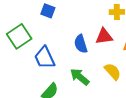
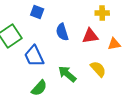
blue semicircle: (81, 44) -> (62, 32), moved

